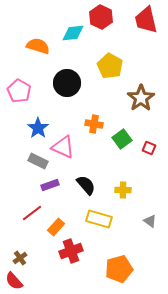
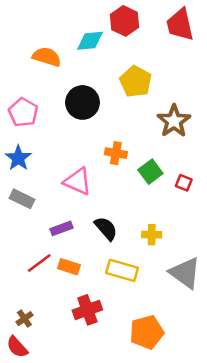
blue star: (38, 128) -> (18, 158), moved
gray rectangle: (38, 161) -> (22, 199), moved
gray triangle: (150, 221) -> (185, 273), size x2.0
orange rectangle: (56, 227) -> (69, 267), moved, turned 66

